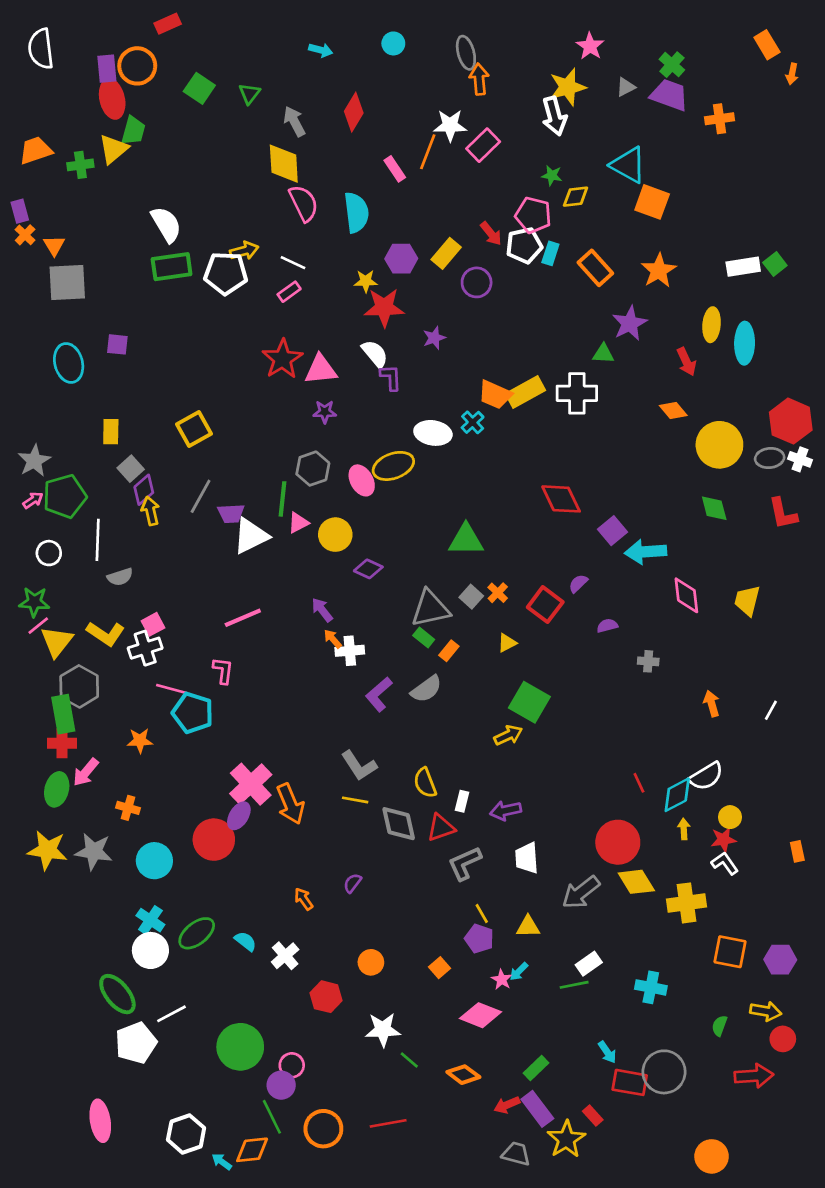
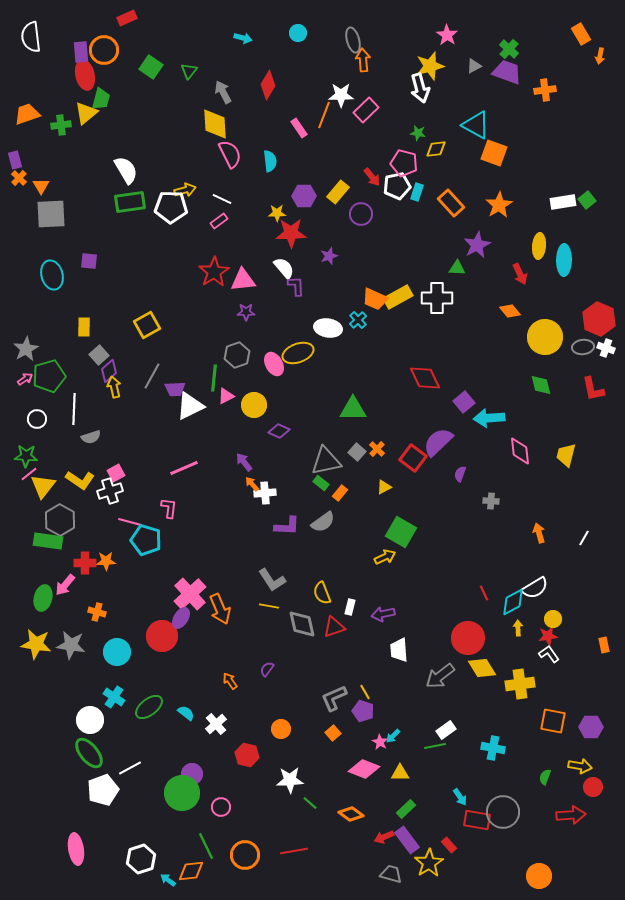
cyan semicircle: (356, 212) -> (270, 161), size x0.7
purple semicircle: (578, 583) -> (438, 442), size x2.0
purple semicircle: (607, 626) -> (460, 474), turned -56
purple L-shape: (379, 694) -> (287, 526), turned -136
green rectangle: (63, 714) -> (48, 541), turned -72
red cross: (62, 743) -> (85, 563), moved
gray L-shape: (465, 863) -> (334, 698), moved
yellow triangle: (528, 927) -> (400, 773), moved
white circle: (150, 950) -> (90, 720), moved
purple circle: (281, 1085) -> (192, 774), moved

